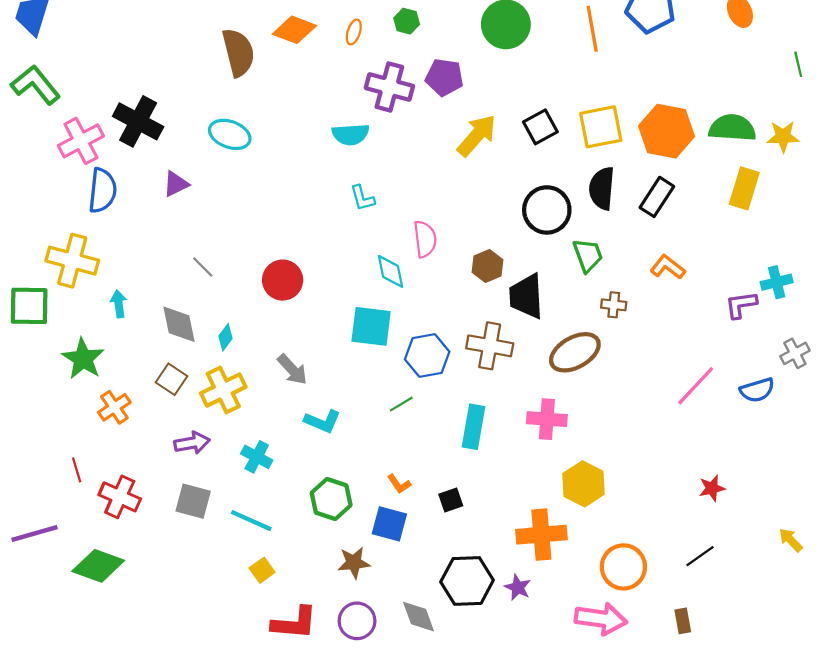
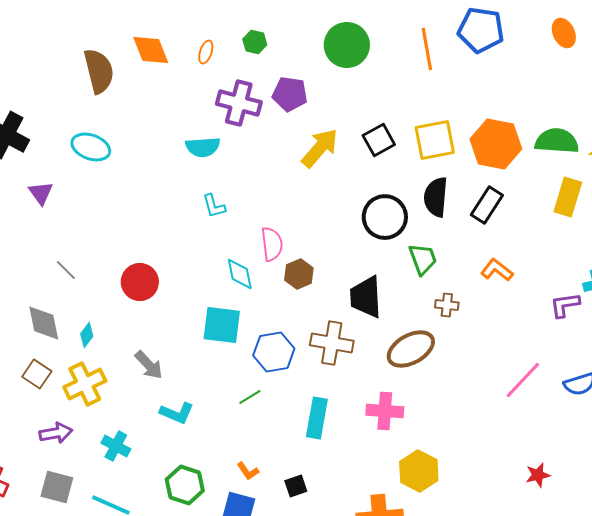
orange diamond: (294, 30) -> (151, 50), turned 48
purple triangle: (176, 184) -> (41, 193), turned -40
brown hexagon: (488, 266) -> (299, 274), moved

